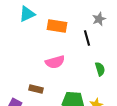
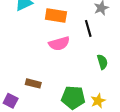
pink semicircle: (55, 62) -> (59, 44), moved

